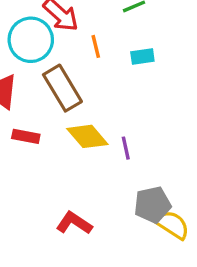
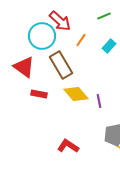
orange line: (96, 46) -> (81, 40), turned 48
cyan rectangle: (142, 56) -> (109, 46), turned -40

